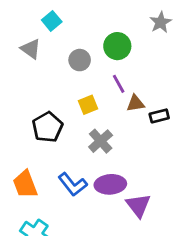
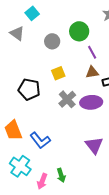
purple line: (119, 84) -> (92, 52), moved
black pentagon: (47, 127) -> (29, 89), turned -30
blue L-shape: (73, 184) -> (40, 140), moved
purple ellipse: (110, 184) -> (91, 102), moved

